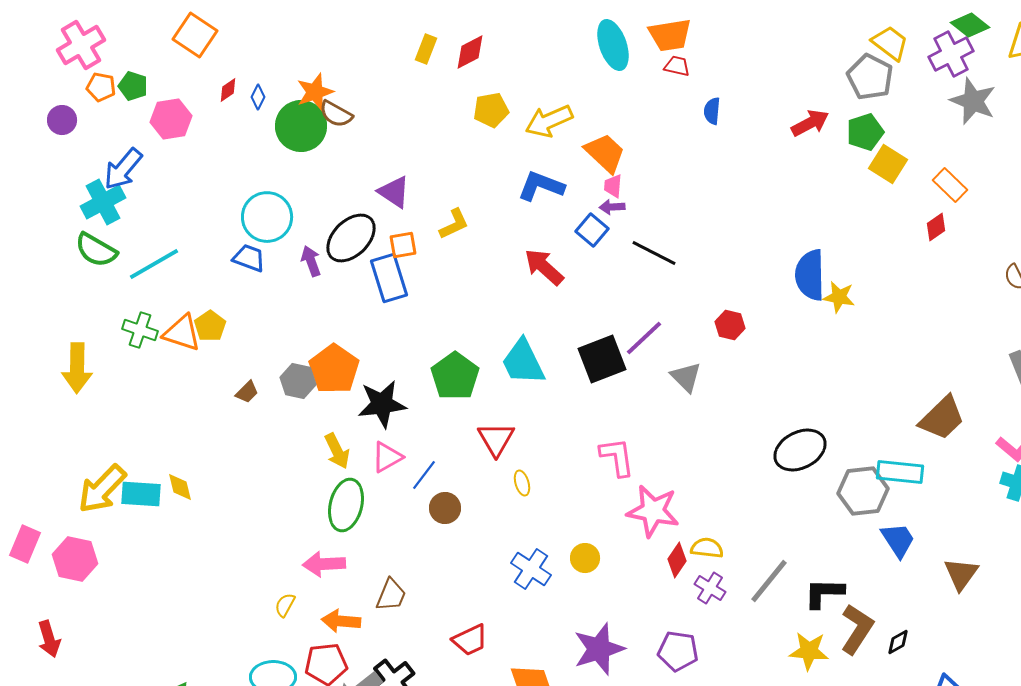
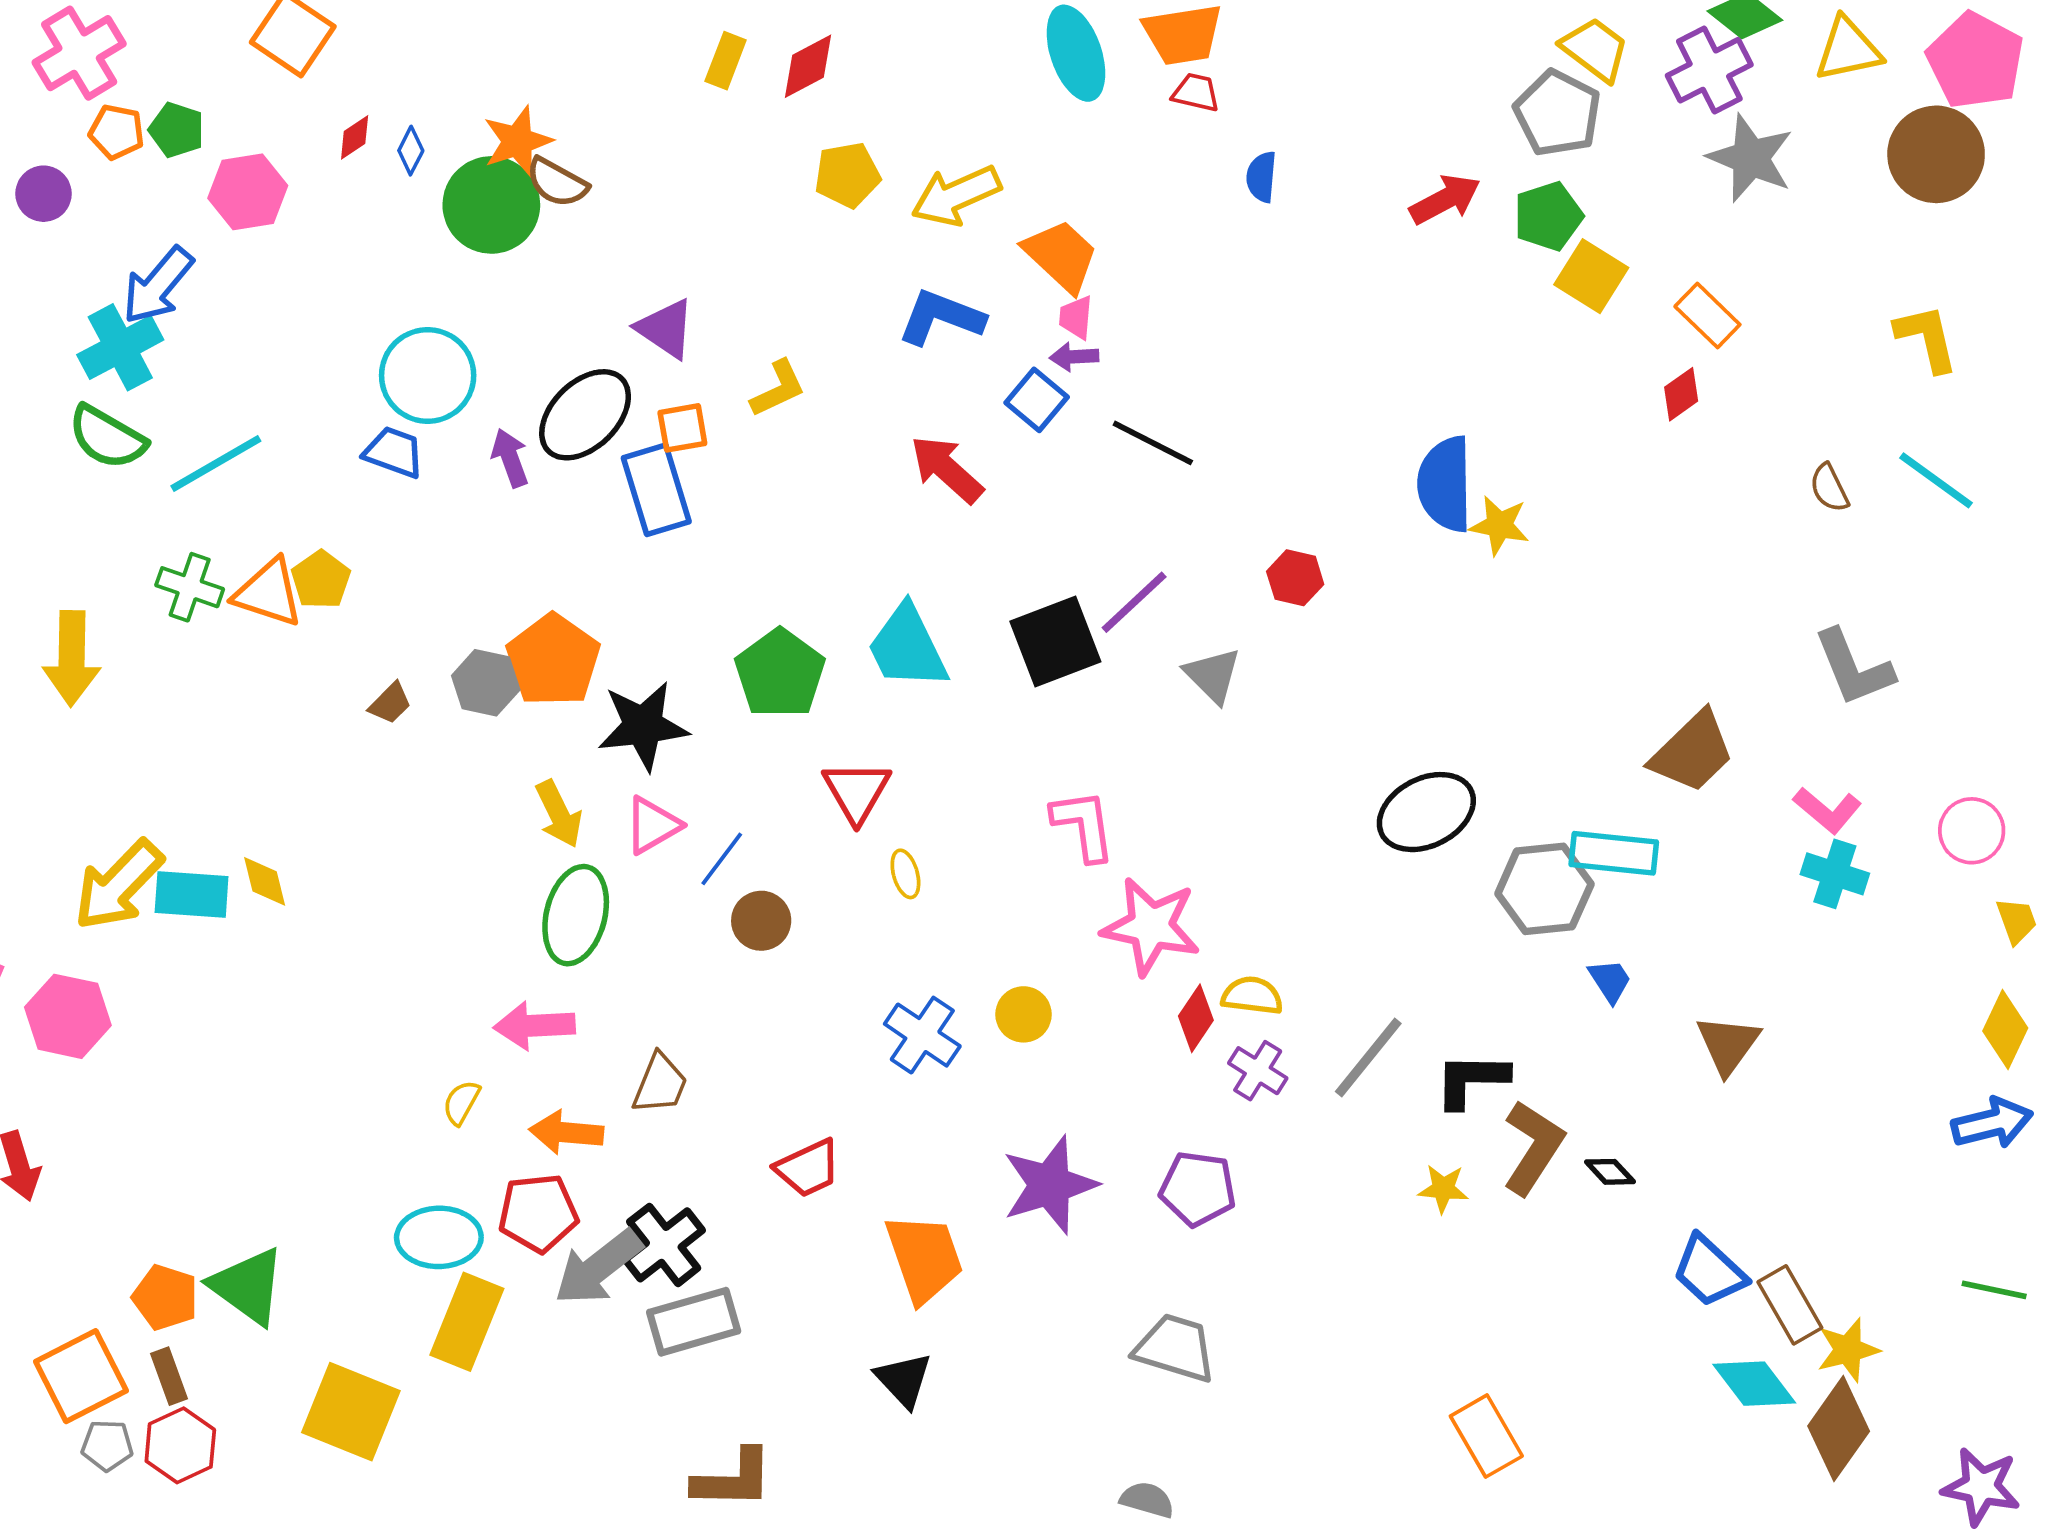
blue trapezoid: (898, 540) -> (1610, 981), size x0.7
black diamond: (898, 642) -> (1610, 1172), turned 76
yellow star: (809, 651) -> (1443, 1189), size x0.7

